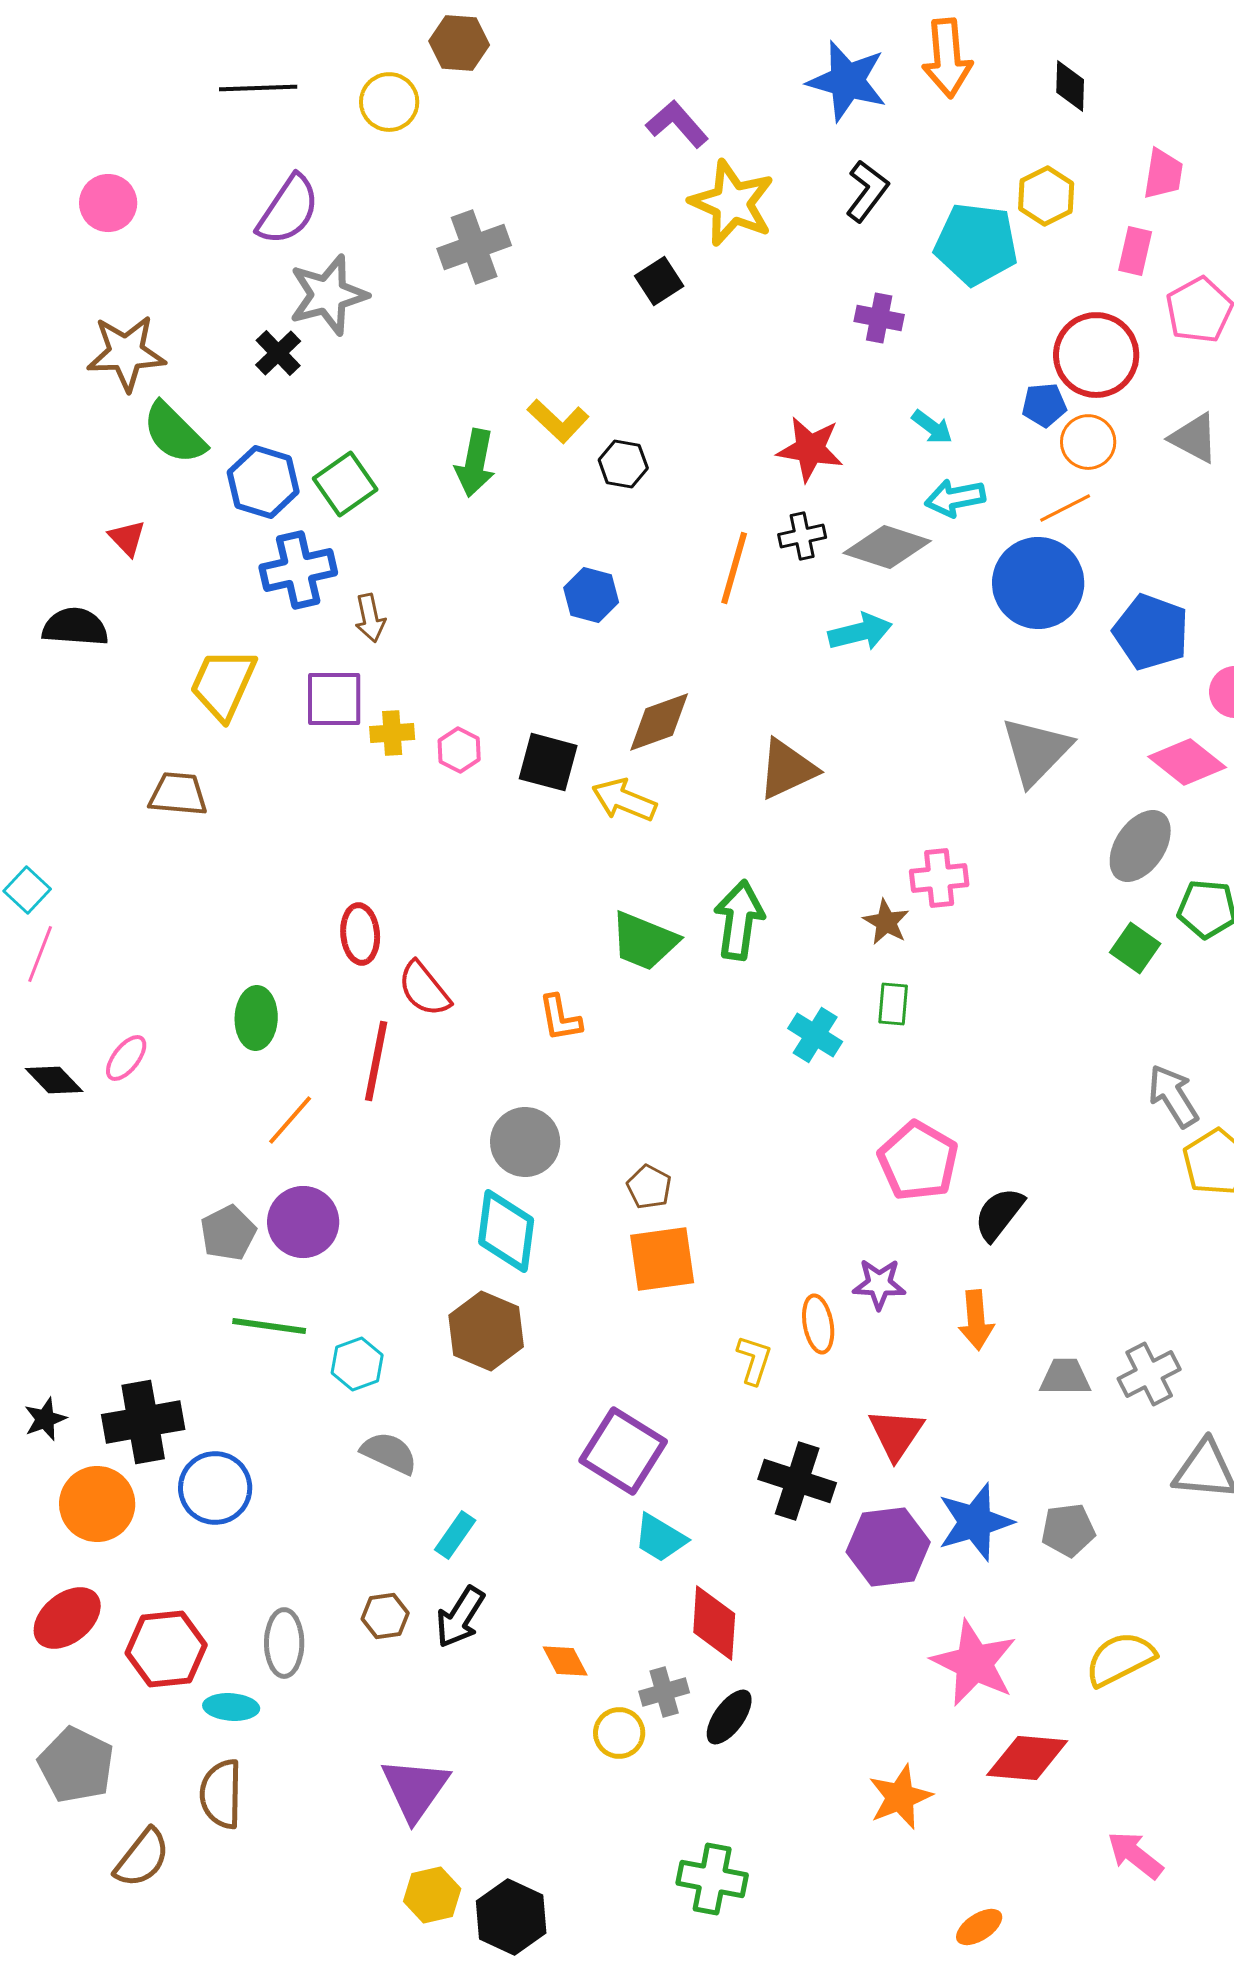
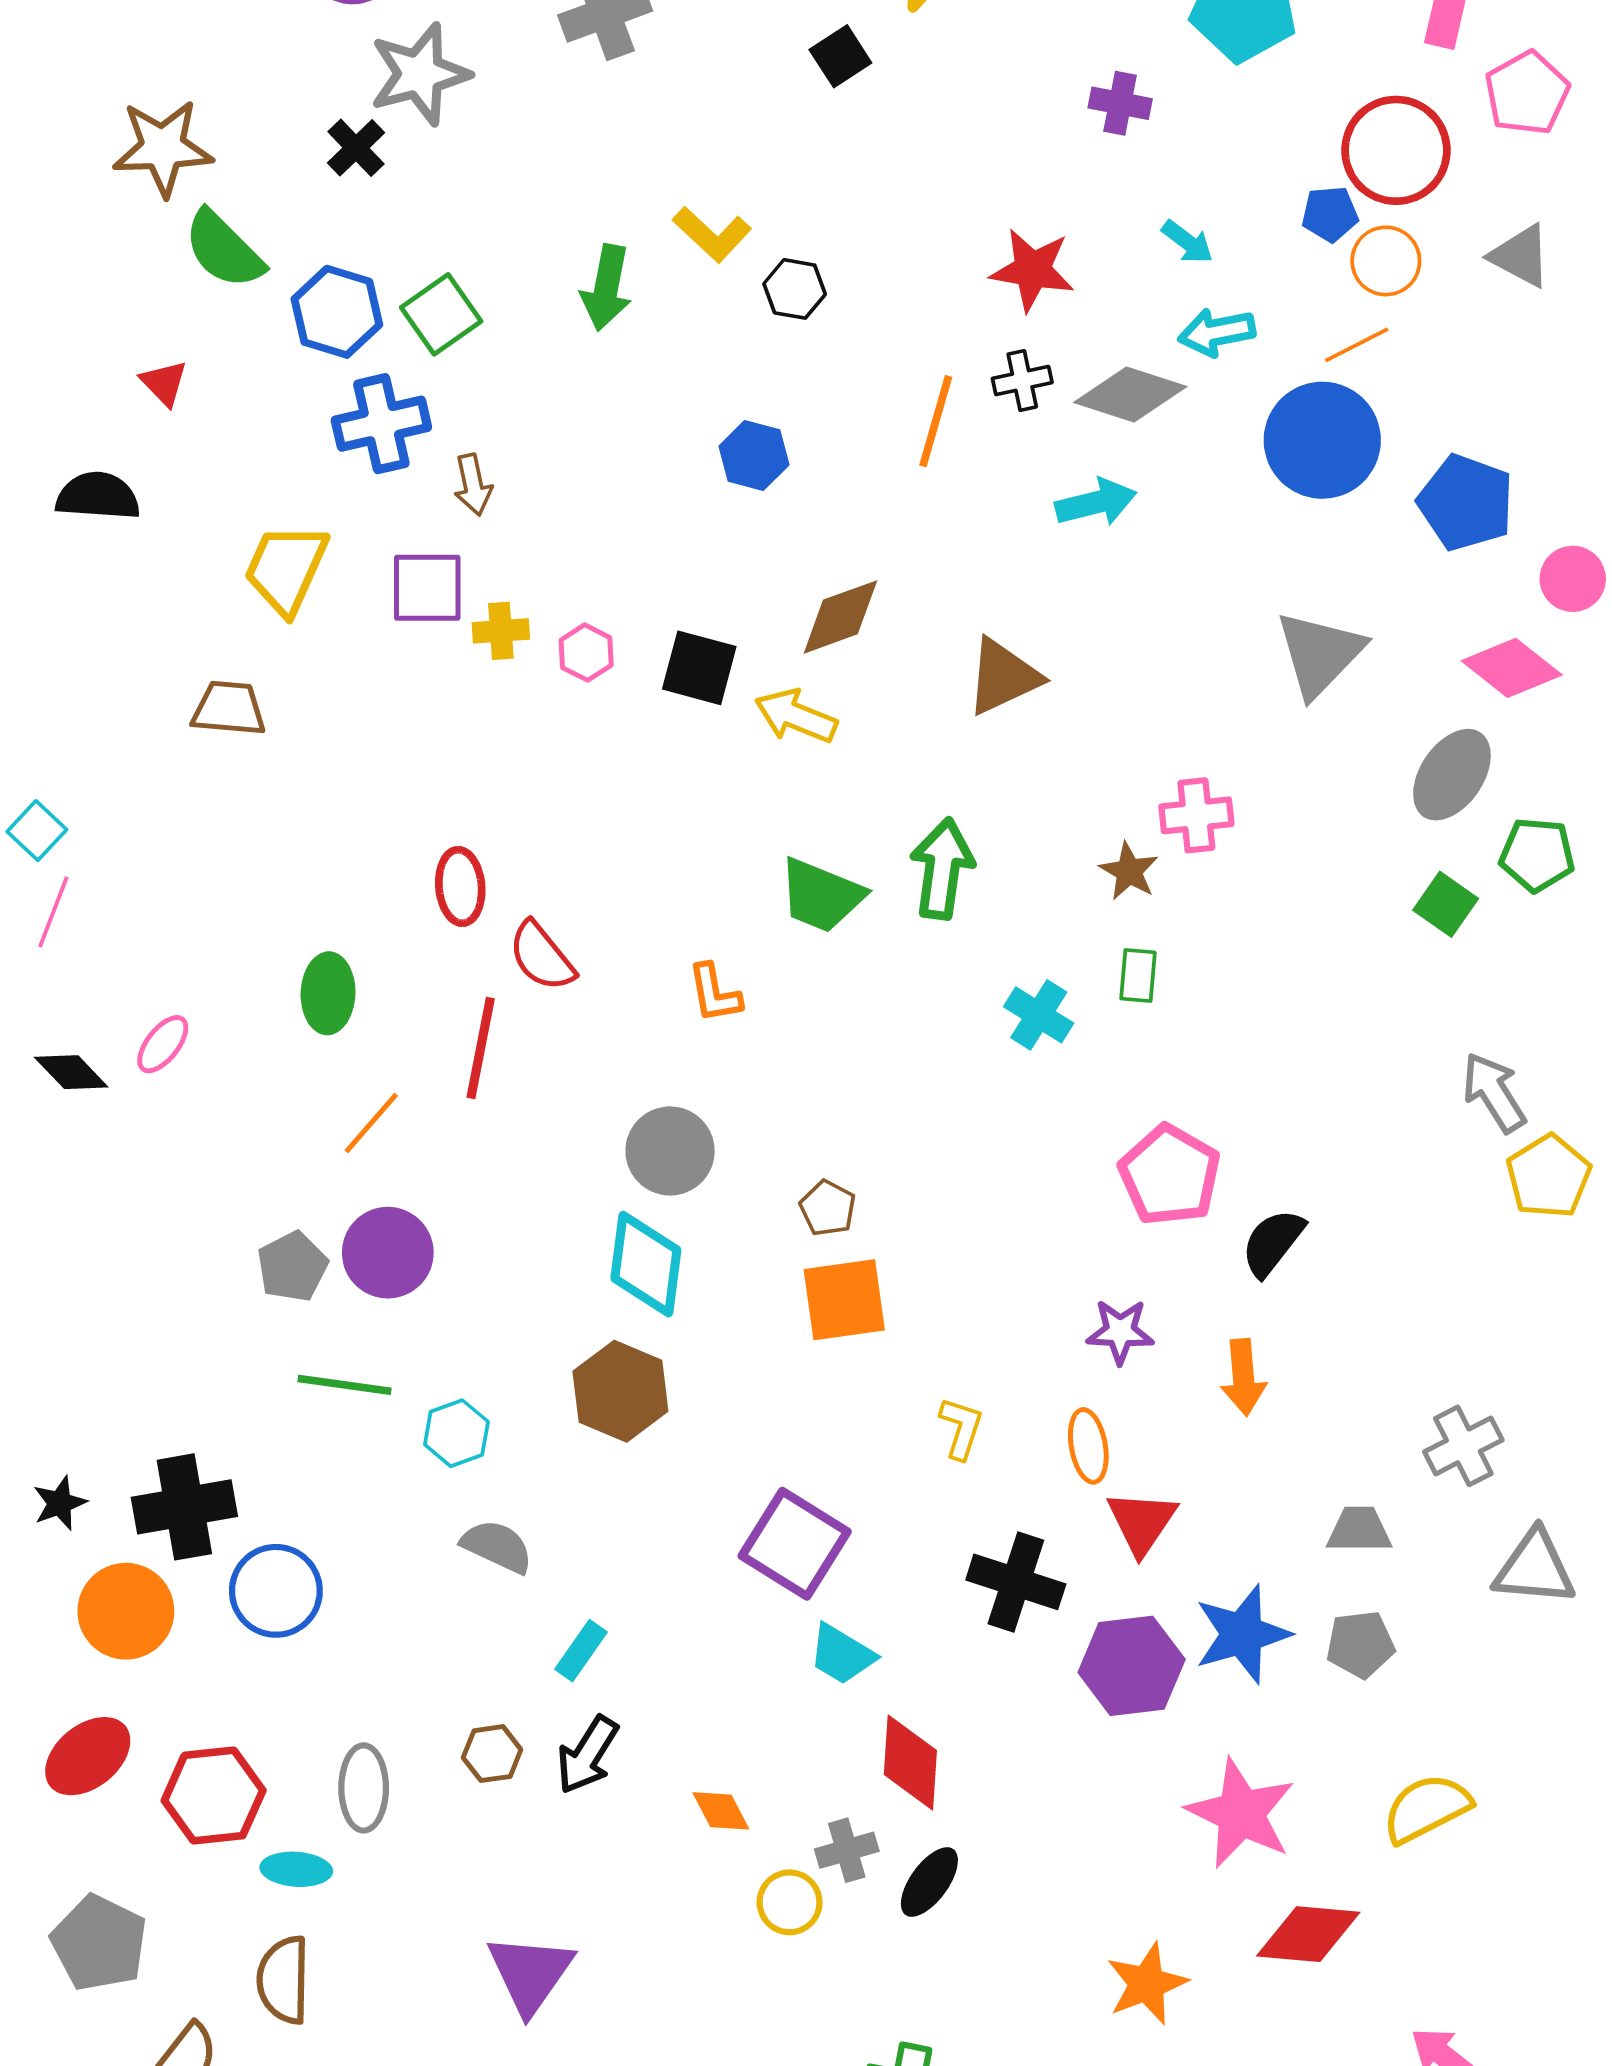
orange ellipse: (818, 1324) -> (1088, 1446), moved
gray trapezoid: (1065, 1377) -> (1359, 1530), moved

